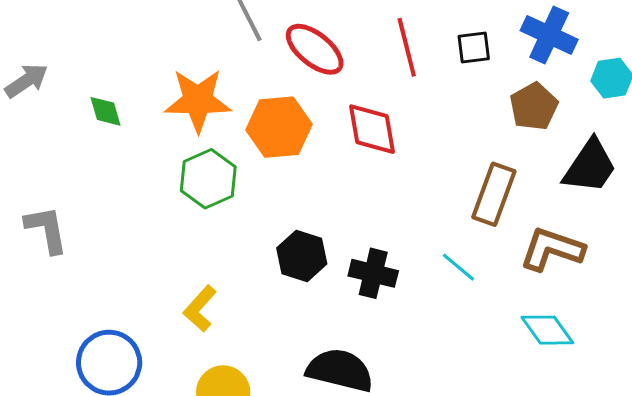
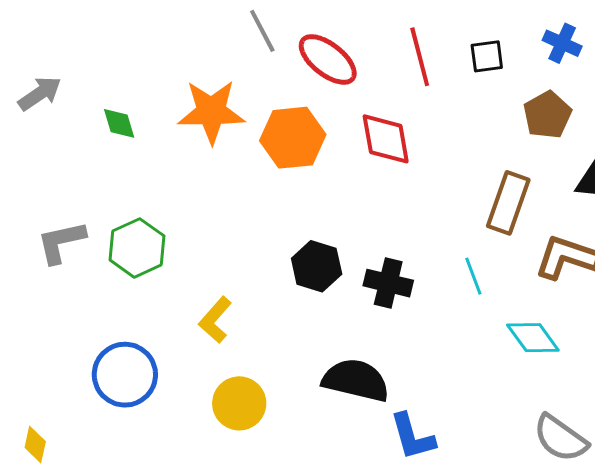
blue cross: (549, 35) -> (562, 43), size x0.7
green hexagon: (208, 179) -> (137, 248), moved
gray L-shape: (46, 229) -> (61, 242), turned -92
cyan line: (458, 267) -> (473, 276), turned 30
cyan diamond: (547, 330) -> (533, 338), moved

